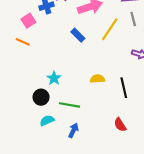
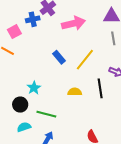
yellow line: (110, 29) -> (85, 60), moved
blue rectangle: (78, 35) -> (59, 57), moved
black line: (124, 88) -> (100, 88), moved

